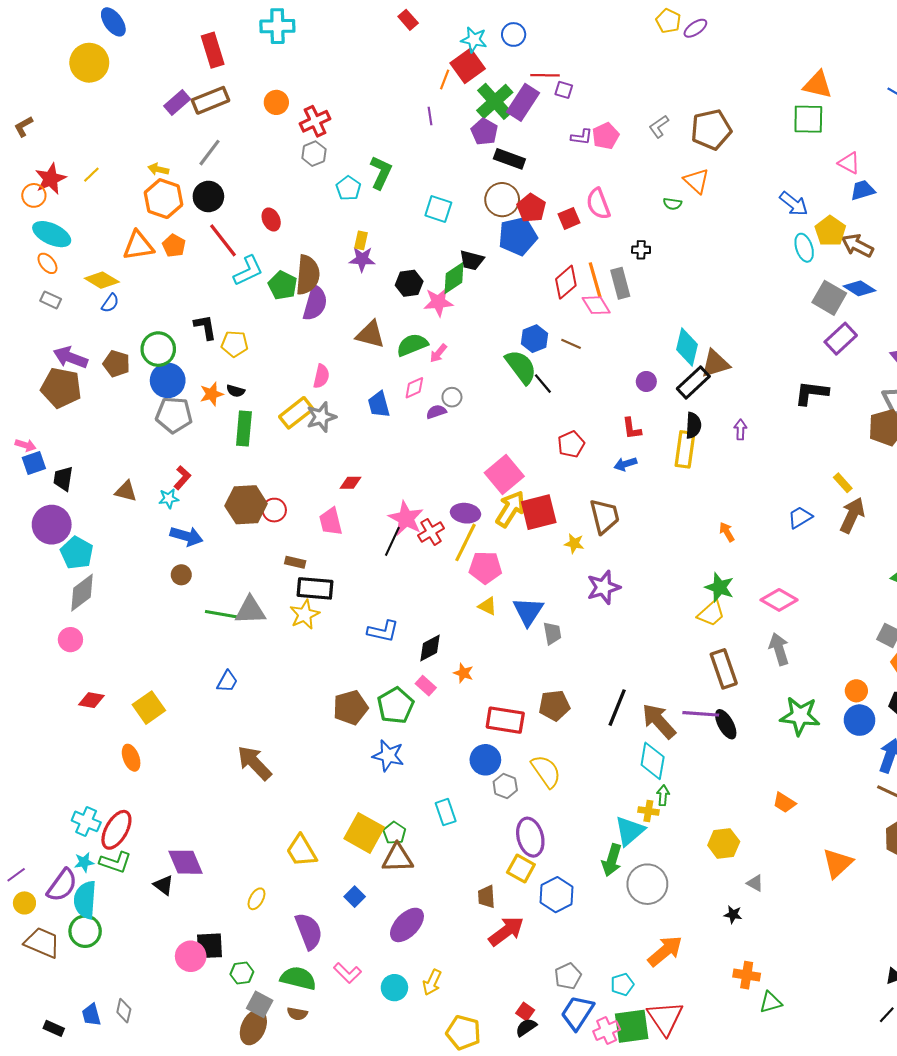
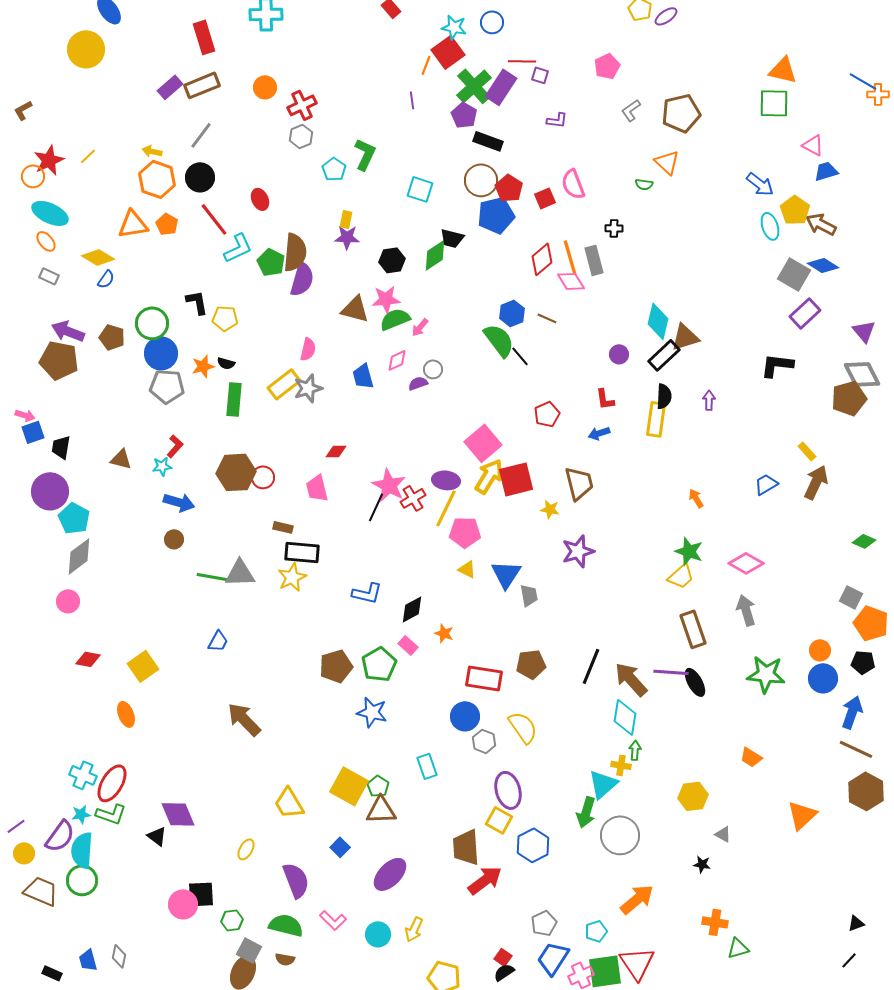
pink pentagon: (606, 136) -> (607, 66), moved
pink star: (438, 302) -> (386, 299), moved
brown trapezoid: (486, 897) -> (466, 847), size x1.6

